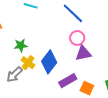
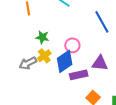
pink circle: (77, 38) -> (72, 45), moved
purple rectangle: (68, 81) -> (79, 75), moved

